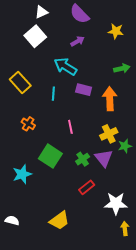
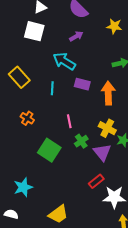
white square: (35, 36) -> (34, 31), turned -35
yellow cross: (109, 134) -> (107, 128), turned -36
green cross: (83, 159) -> (81, 141), moved
cyan star: (22, 174) -> (23, 187), moved
red rectangle: (87, 187) -> (96, 181), moved

